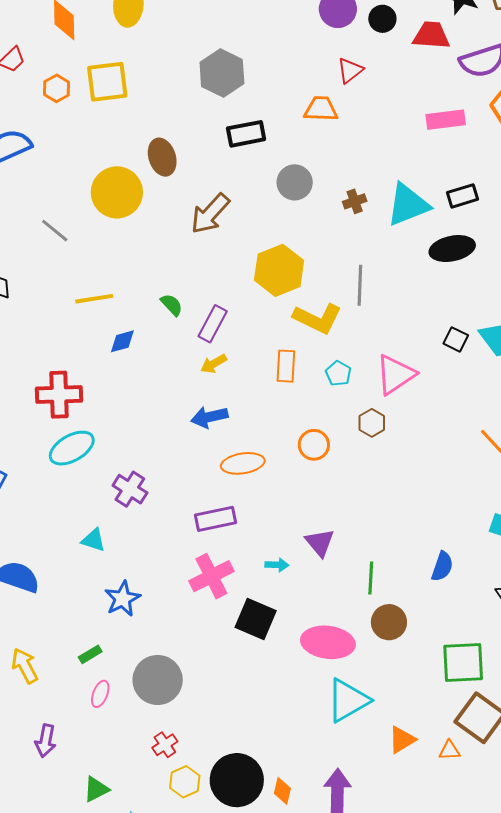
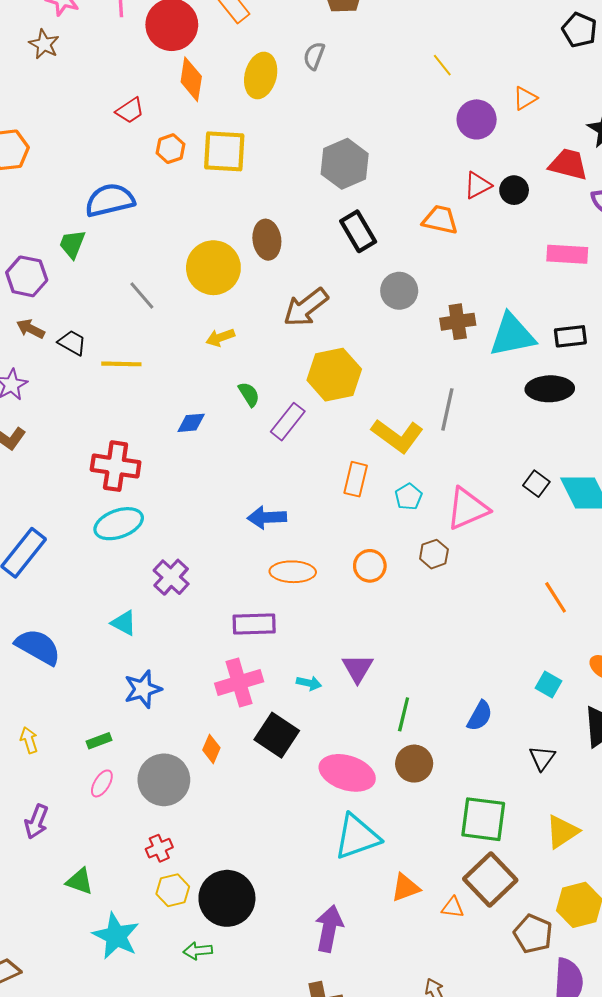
black circle: (382, 19) -> (514, 190), moved
black rectangle: (246, 134) -> (358, 231), turned 60
brown cross: (355, 201) -> (458, 322), size x1.4
yellow hexagon: (279, 270) -> (334, 375), moved
yellow line: (94, 299) -> (121, 364), moved
yellow arrow: (214, 364) -> (220, 338), moved
yellow arrow: (25, 666) -> (29, 740), size x0.7
green triangle: (96, 789) -> (80, 881), turned 36
orange diamond: (282, 791) -> (211, 749), moved

